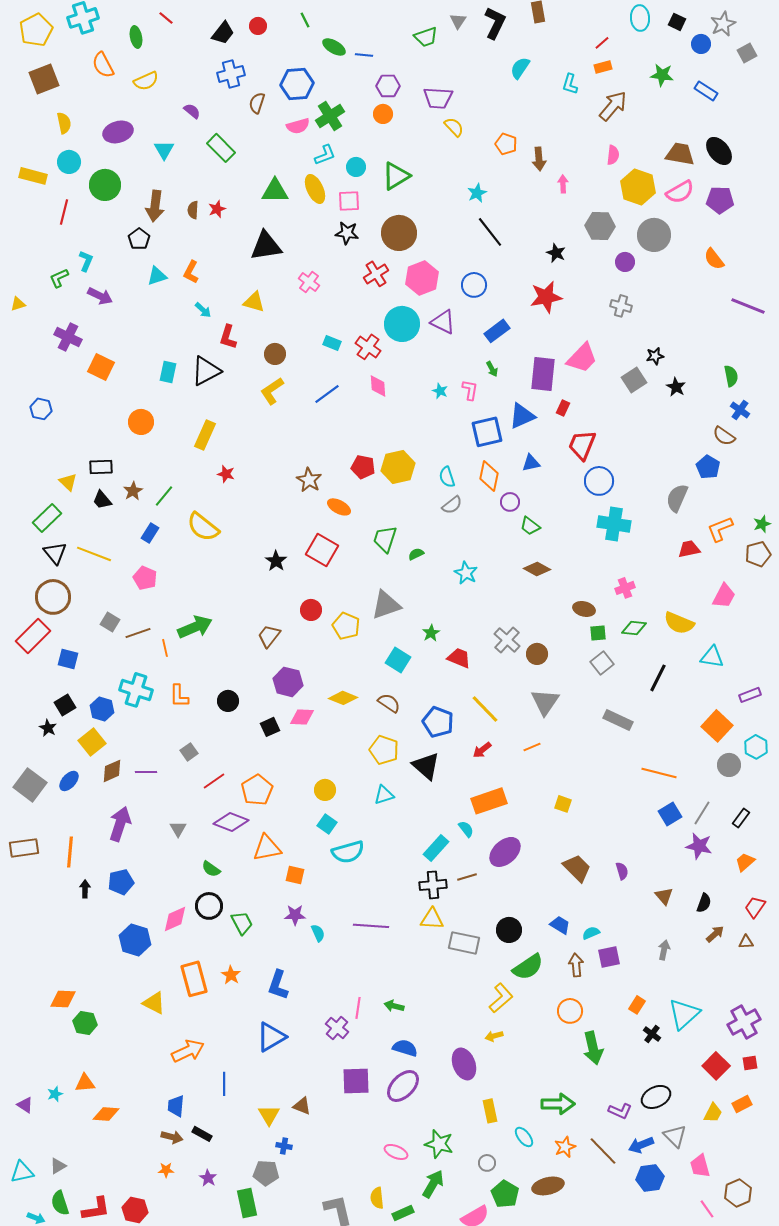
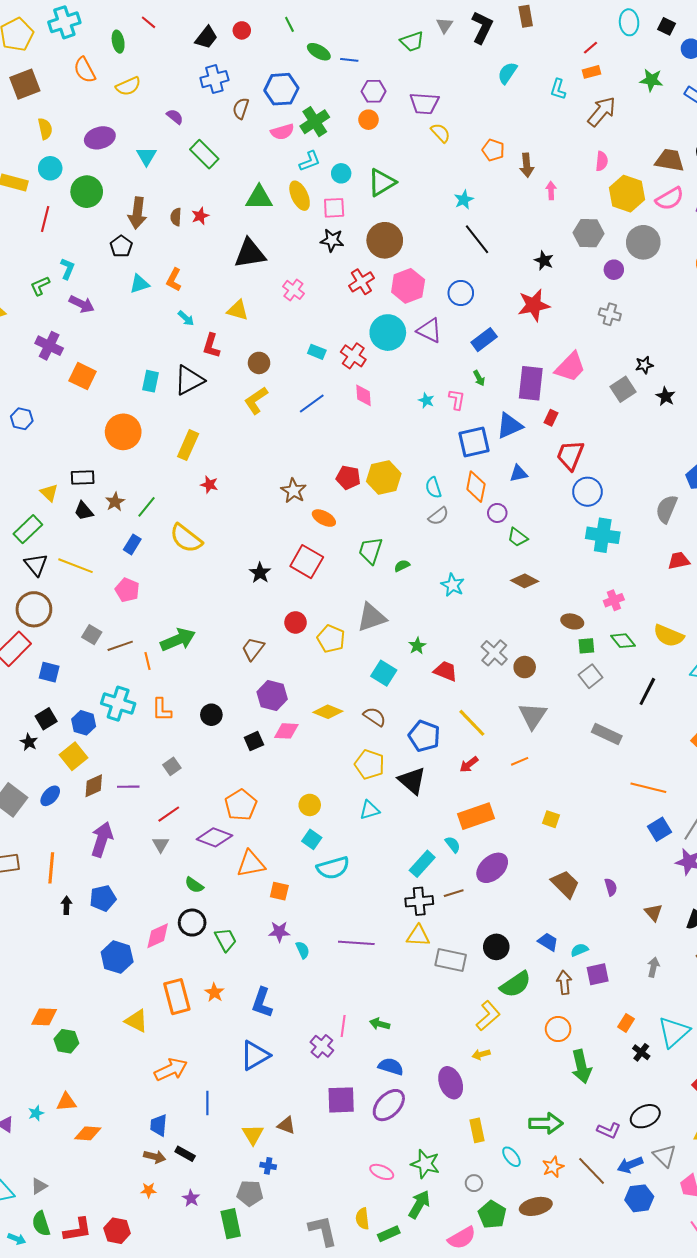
orange circle: (141, 422) -> (123, 432), size x1.4
green diamond: (634, 628) -> (623, 641), turned 45
red line: (214, 781) -> (169, 814), moved

